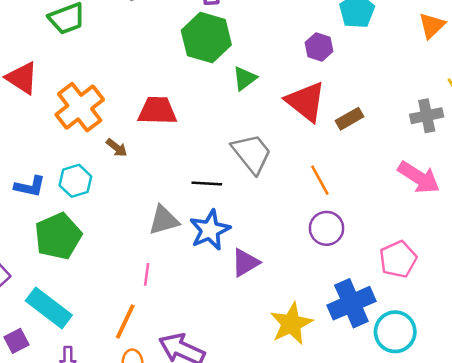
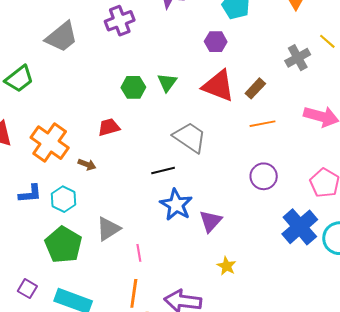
green hexagon: (206, 38) -> (133, 87), moved, size x0.6
red trapezoid: (157, 111) -> (109, 127), size x0.7
gray cross: (427, 116) -> (298, 58), moved
orange line: (320, 180) -> (263, 124), moved, turned -55
blue L-shape: (30, 186) -> (30, 194), moved
gray triangle: (164, 220) -> (108, 229), moved
yellow star: (291, 324) -> (226, 266), moved, size x0.6

